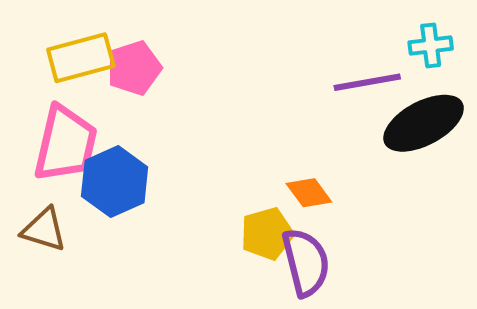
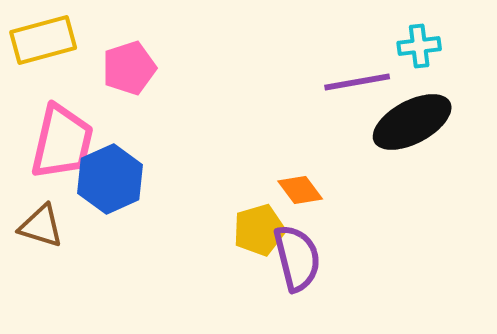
yellow rectangle: (81, 58) -> (43, 40), moved

